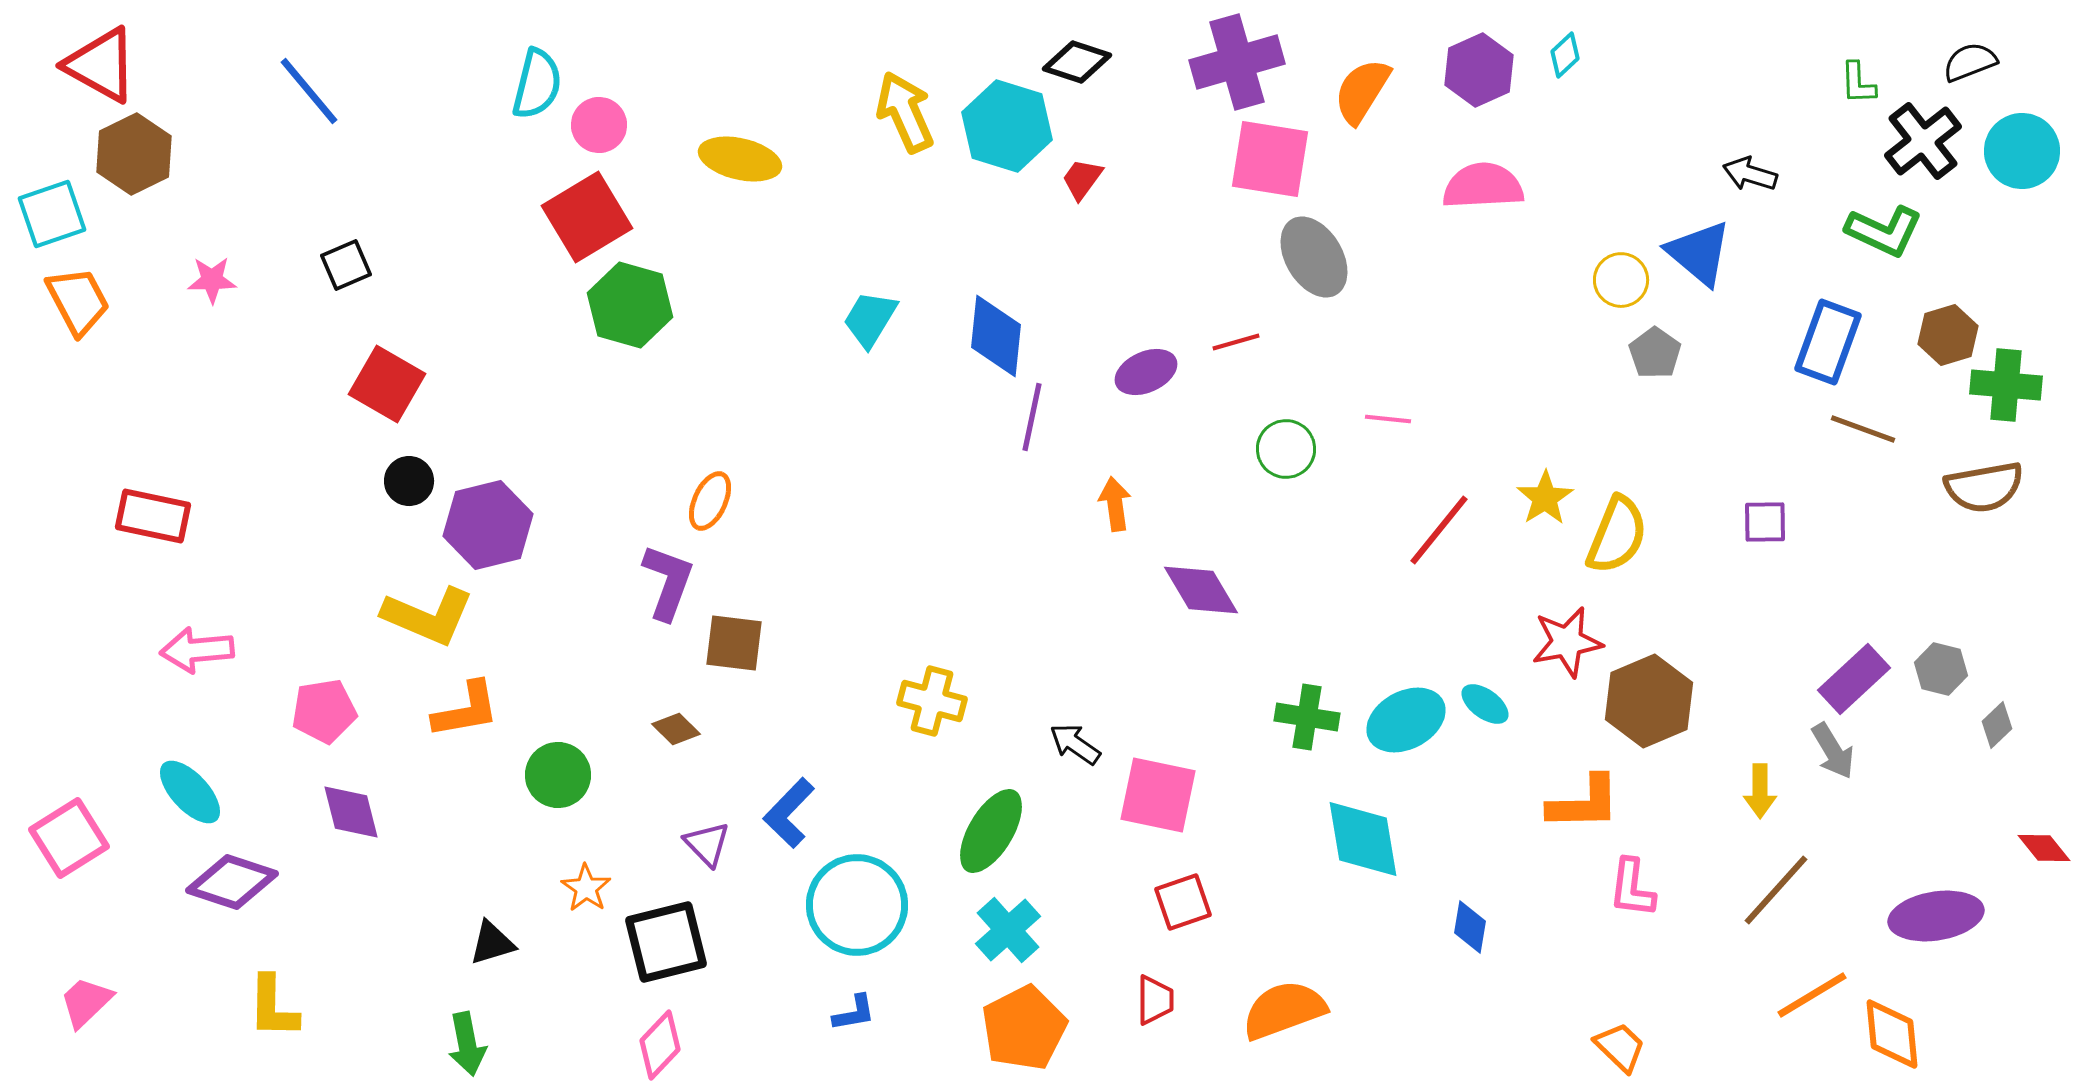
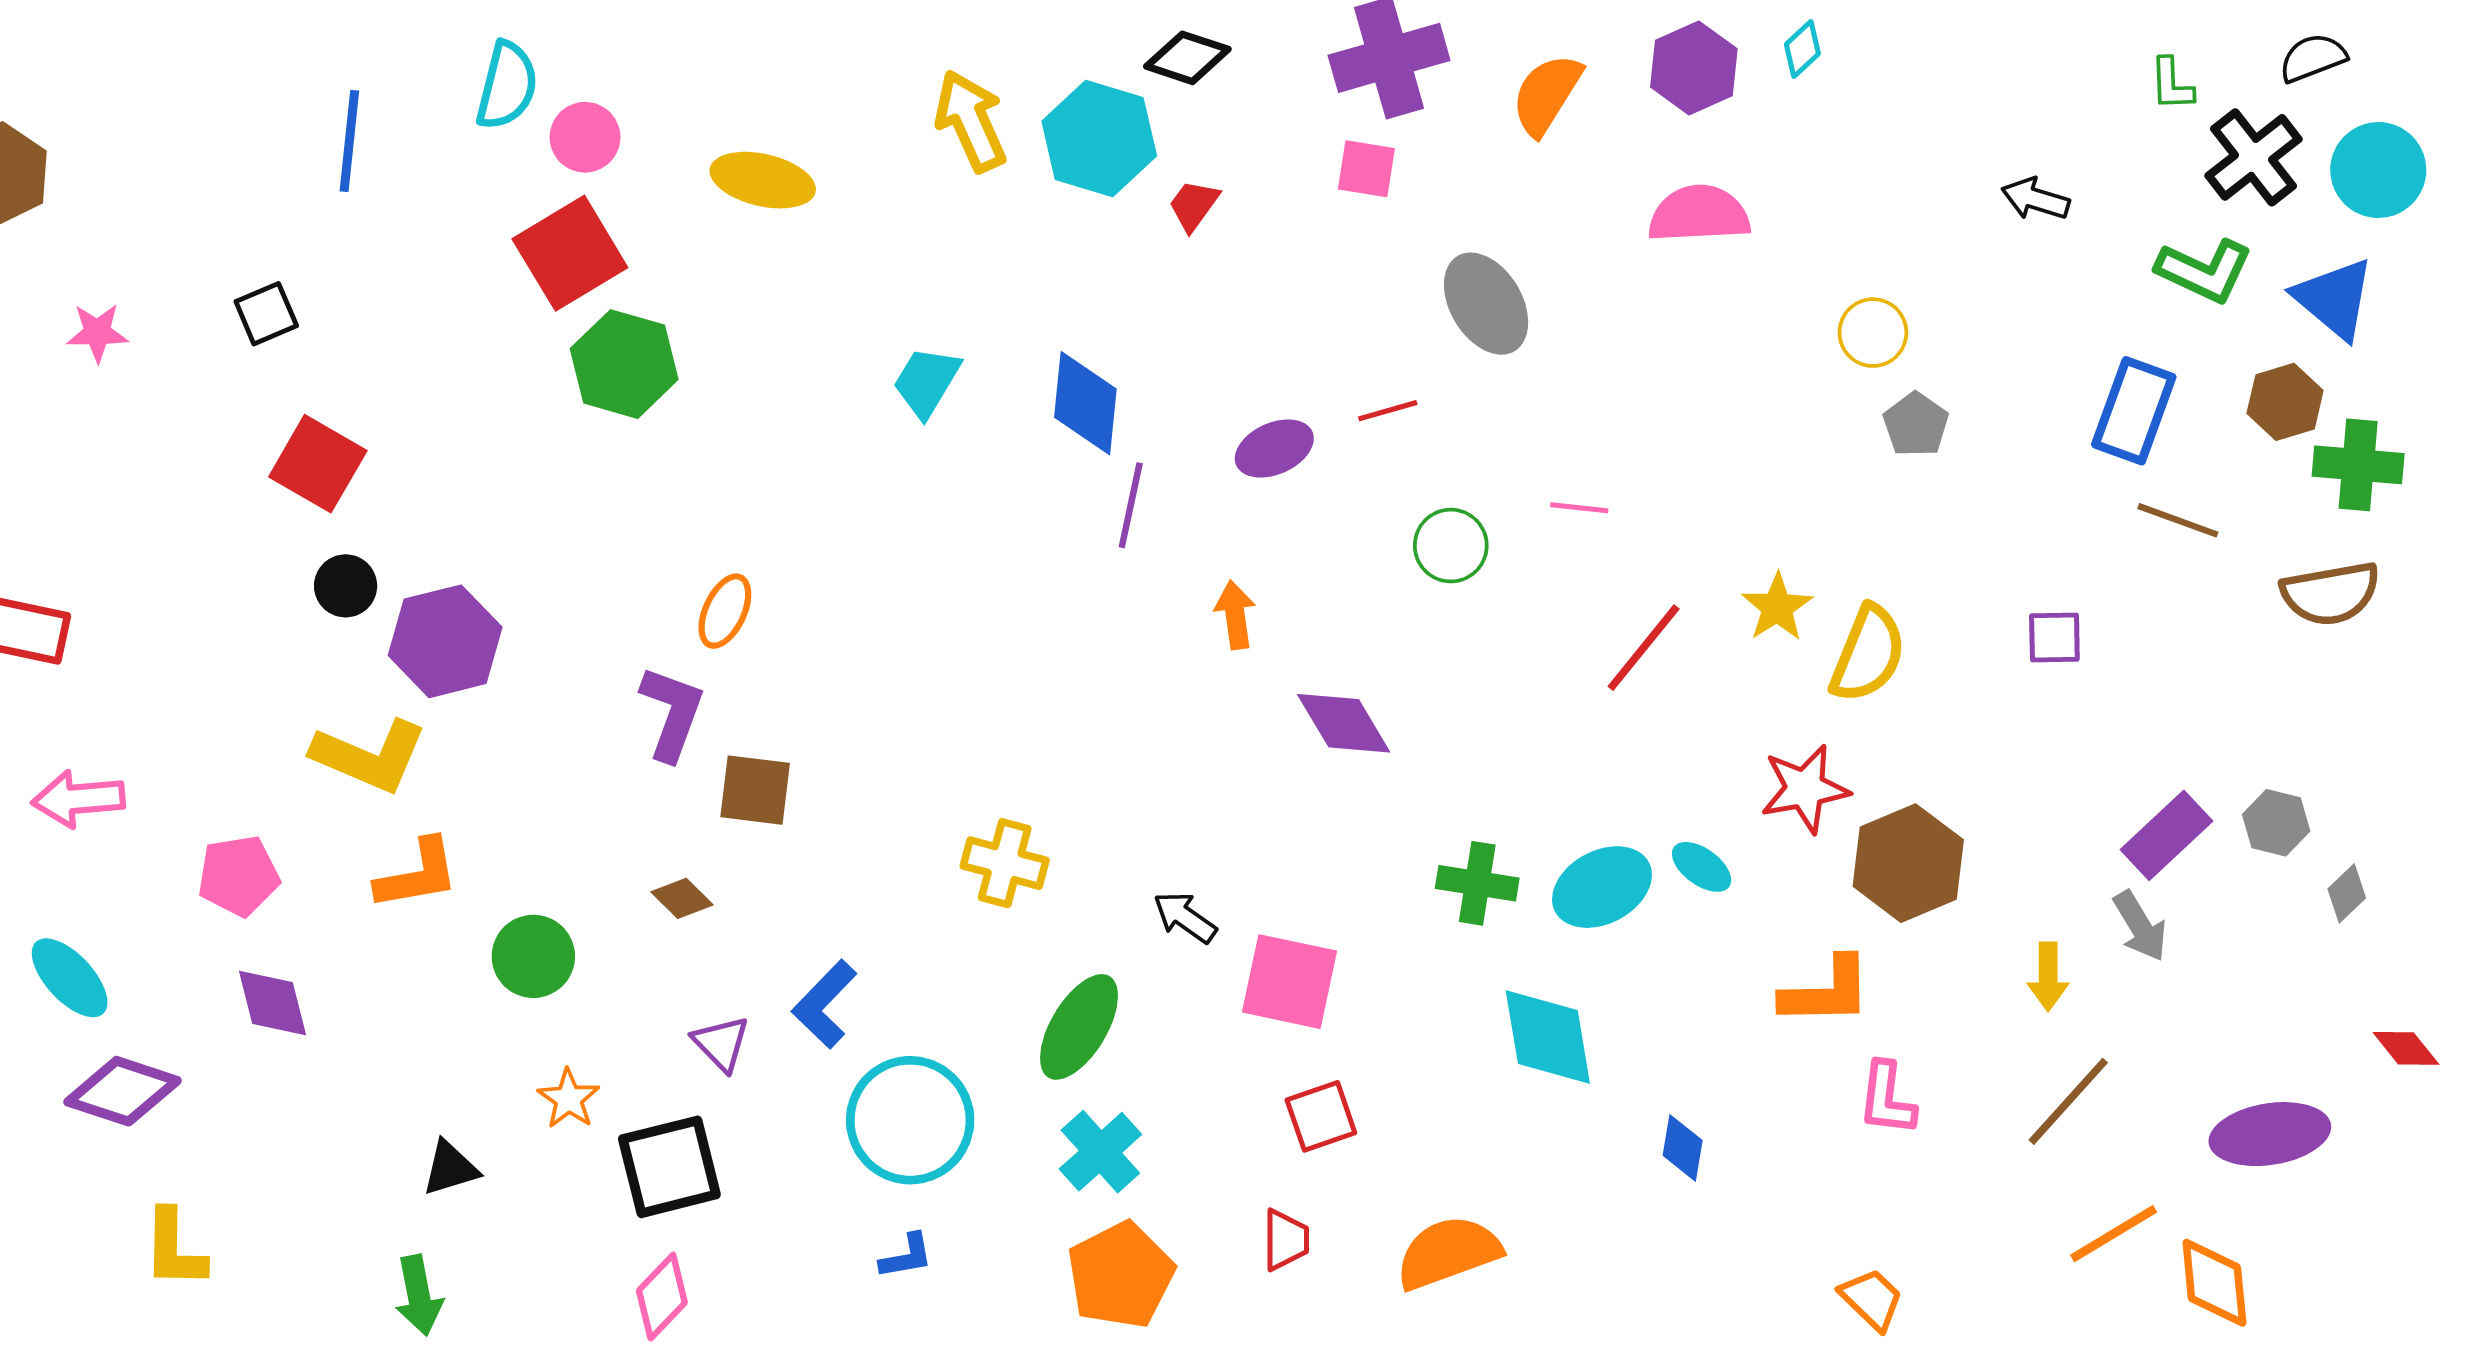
blue line: (309, 91) -> (349, 141), moved, turned 46
pink square: (1270, 159) -> (1366, 169), moved, size x0.6
blue triangle: (1699, 253) -> (2334, 299), moved

